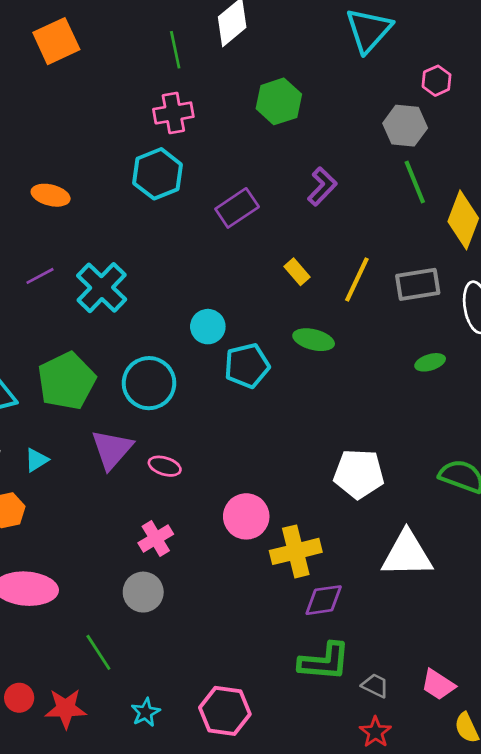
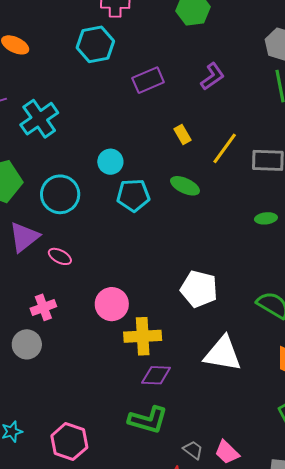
gray trapezoid: (375, 686) -> (193, 450), moved

